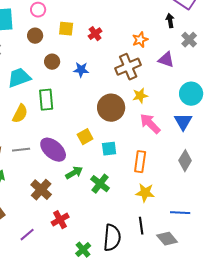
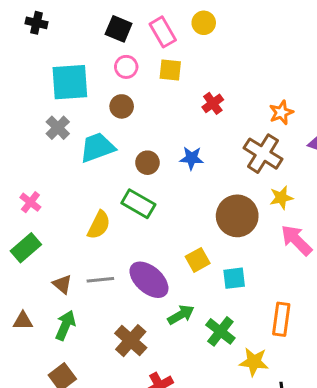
yellow square: (66, 29) -> (170, 70), moved
brown circle: (52, 62) -> (147, 163), moved
brown cross: (128, 67) -> (263, 154), turned -35
cyan trapezoid: (19, 78) -> (97, 147), moved
green rectangle: (46, 100) -> (138, 204), turned -55
orange rectangle: (140, 162) -> (281, 319), moved
yellow star: (145, 193) -> (254, 362), moved

